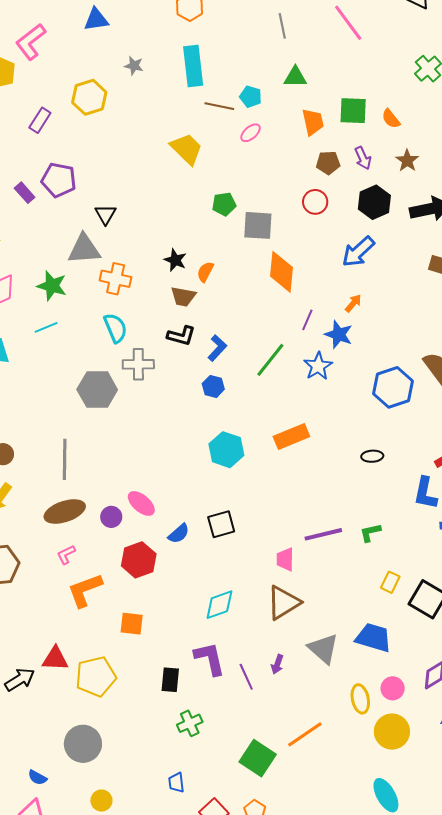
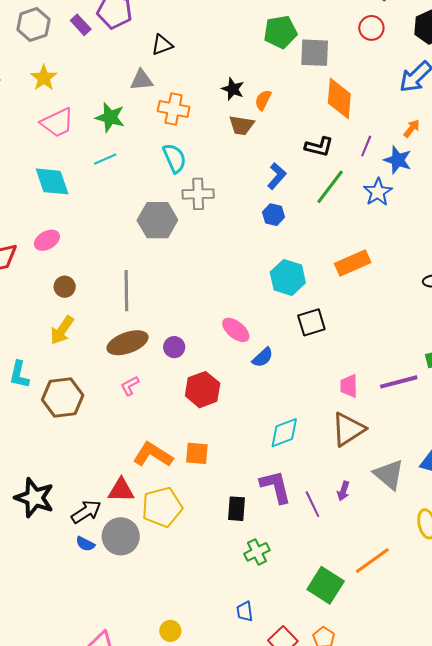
green pentagon: (224, 204) -> (280, 32), size x1.4
black triangle: (105, 214) -> (162, 45), turned 40
gray triangle: (84, 249) -> (141, 80), size x0.7
black L-shape: (181, 336) -> (319, 147), moved
pink ellipse: (141, 503) -> (236, 330), moved
black square: (221, 524) -> (311, 322), moved
blue semicircle: (179, 534) -> (263, 357), moved
purple line: (323, 534) -> (399, 382), moved
orange L-shape: (85, 590) -> (153, 455), moved, turned 54
gray circle: (83, 744) -> (121, 536), moved
blue semicircle: (37, 777) -> (85, 544), moved

